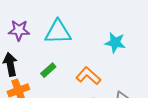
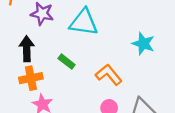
green rectangle: (48, 70) -> (67, 62), turned 70

